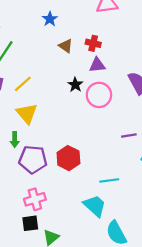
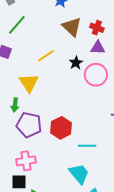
brown triangle: (66, 46) -> (72, 27), size x1.5
yellow line: (23, 84) -> (46, 56), moved
cyan line: (109, 180) -> (87, 146), moved

